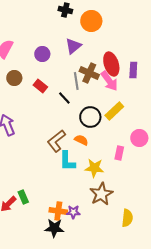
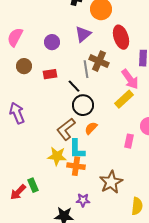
red ellipse: (111, 64) -> (121, 37), moved
pink arrow: (109, 81) -> (130, 79), moved
red rectangle: (40, 86) -> (50, 74), turned -48
black circle: (90, 117) -> (83, 105), moved
orange semicircle: (81, 140) -> (91, 128), turned -72
yellow star: (94, 168) -> (57, 156), moved
orange cross: (58, 211) -> (76, 166), moved

